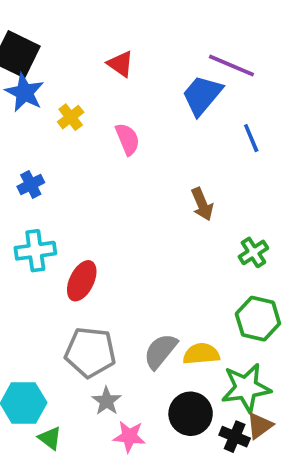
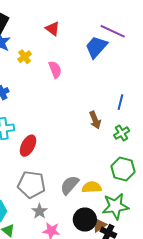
blue line: (251, 138) -> (120, 102), moved, turned 35
brown arrow: (202, 204) -> (95, 120), moved
brown triangle: (260, 426) -> (99, 225), moved

